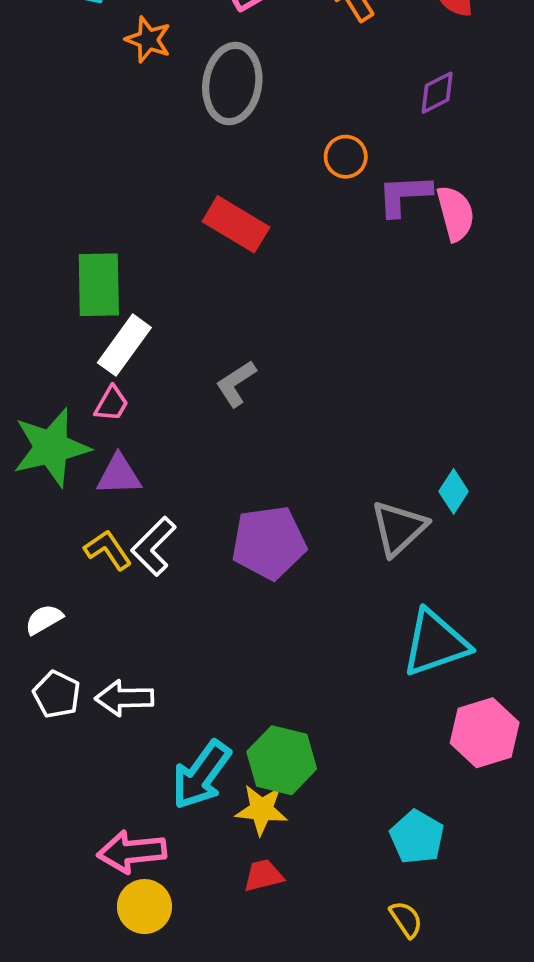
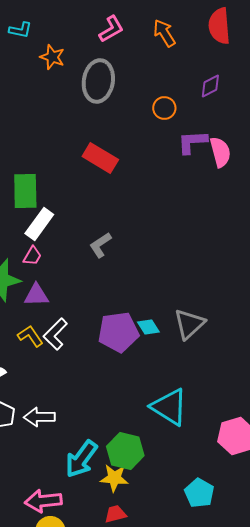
orange circle: (346, 157) -> (164, 108), moved
cyan diamond: (454, 491) -> (148, 327), moved, turned -65
cyan triangle: (435, 643) -> (169, 407), moved, turned 51

